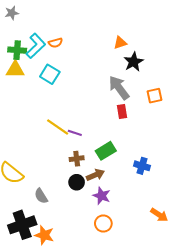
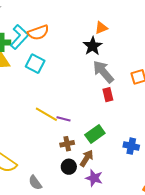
orange semicircle: (55, 43) -> (38, 32), size x1.5
black star: (134, 62) -> (93, 46), moved
brown arrow: (95, 175) -> (87, 158), turned -30

